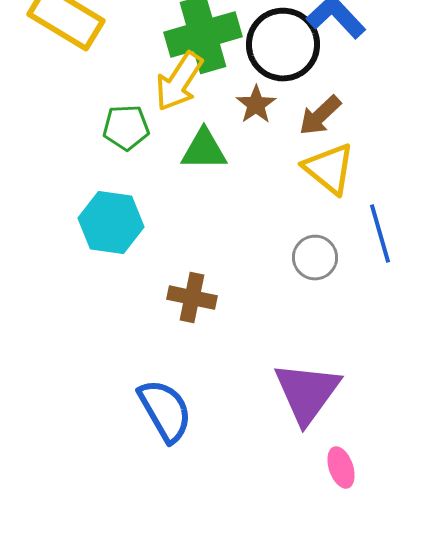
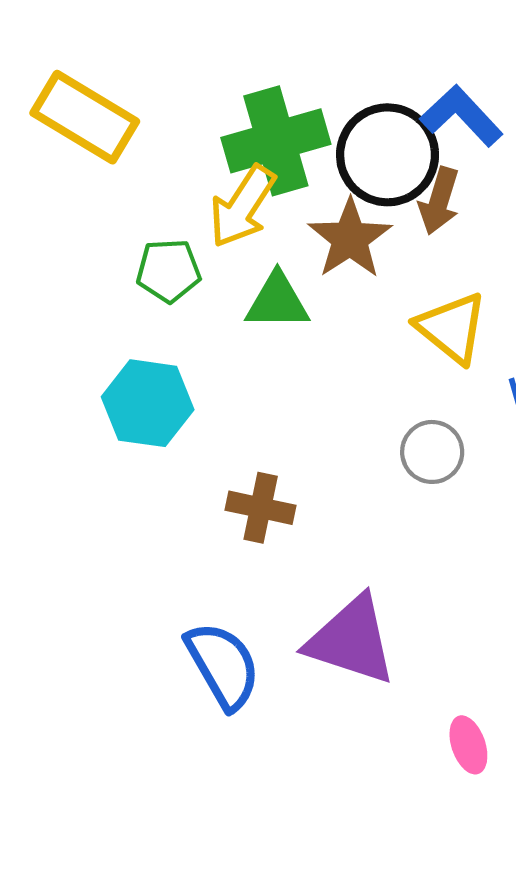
brown star: (256, 105) -> (350, 239), size x1.5
brown arrow: (320, 116) -> (439, 201), moved, turned -30
purple triangle: (307, 393) -> (351, 640), moved, turned -48

